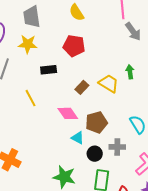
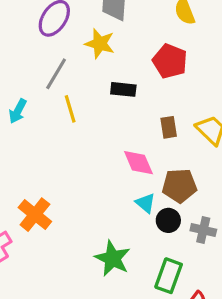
brown rectangle: (82, 87) -> (169, 127), turned -64
yellow line: (31, 98) -> (70, 109), moved
black circle: (95, 154) -> (168, 220), moved

